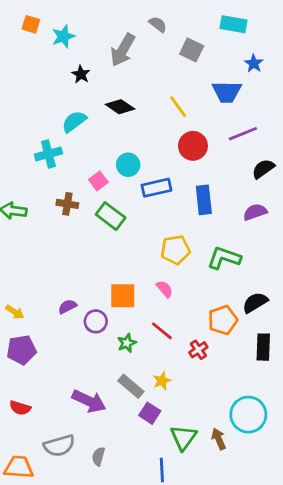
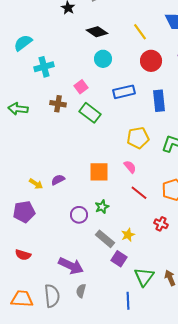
cyan semicircle: (74, 122) -> (23, 43), moved
cyan circle: (128, 165) -> (103, 59), moved
yellow arrow: (15, 312) -> (36, 184), moved
purple circle: (96, 321) -> (79, 215), moved
red line: (162, 331) -> (139, 193), moved
red cross: (198, 350) -> (161, 224), moved, turned -32
purple arrow: (89, 401) -> (71, 266), moved
gray semicircle: (59, 446) -> (52, 296), moved, turned -80

